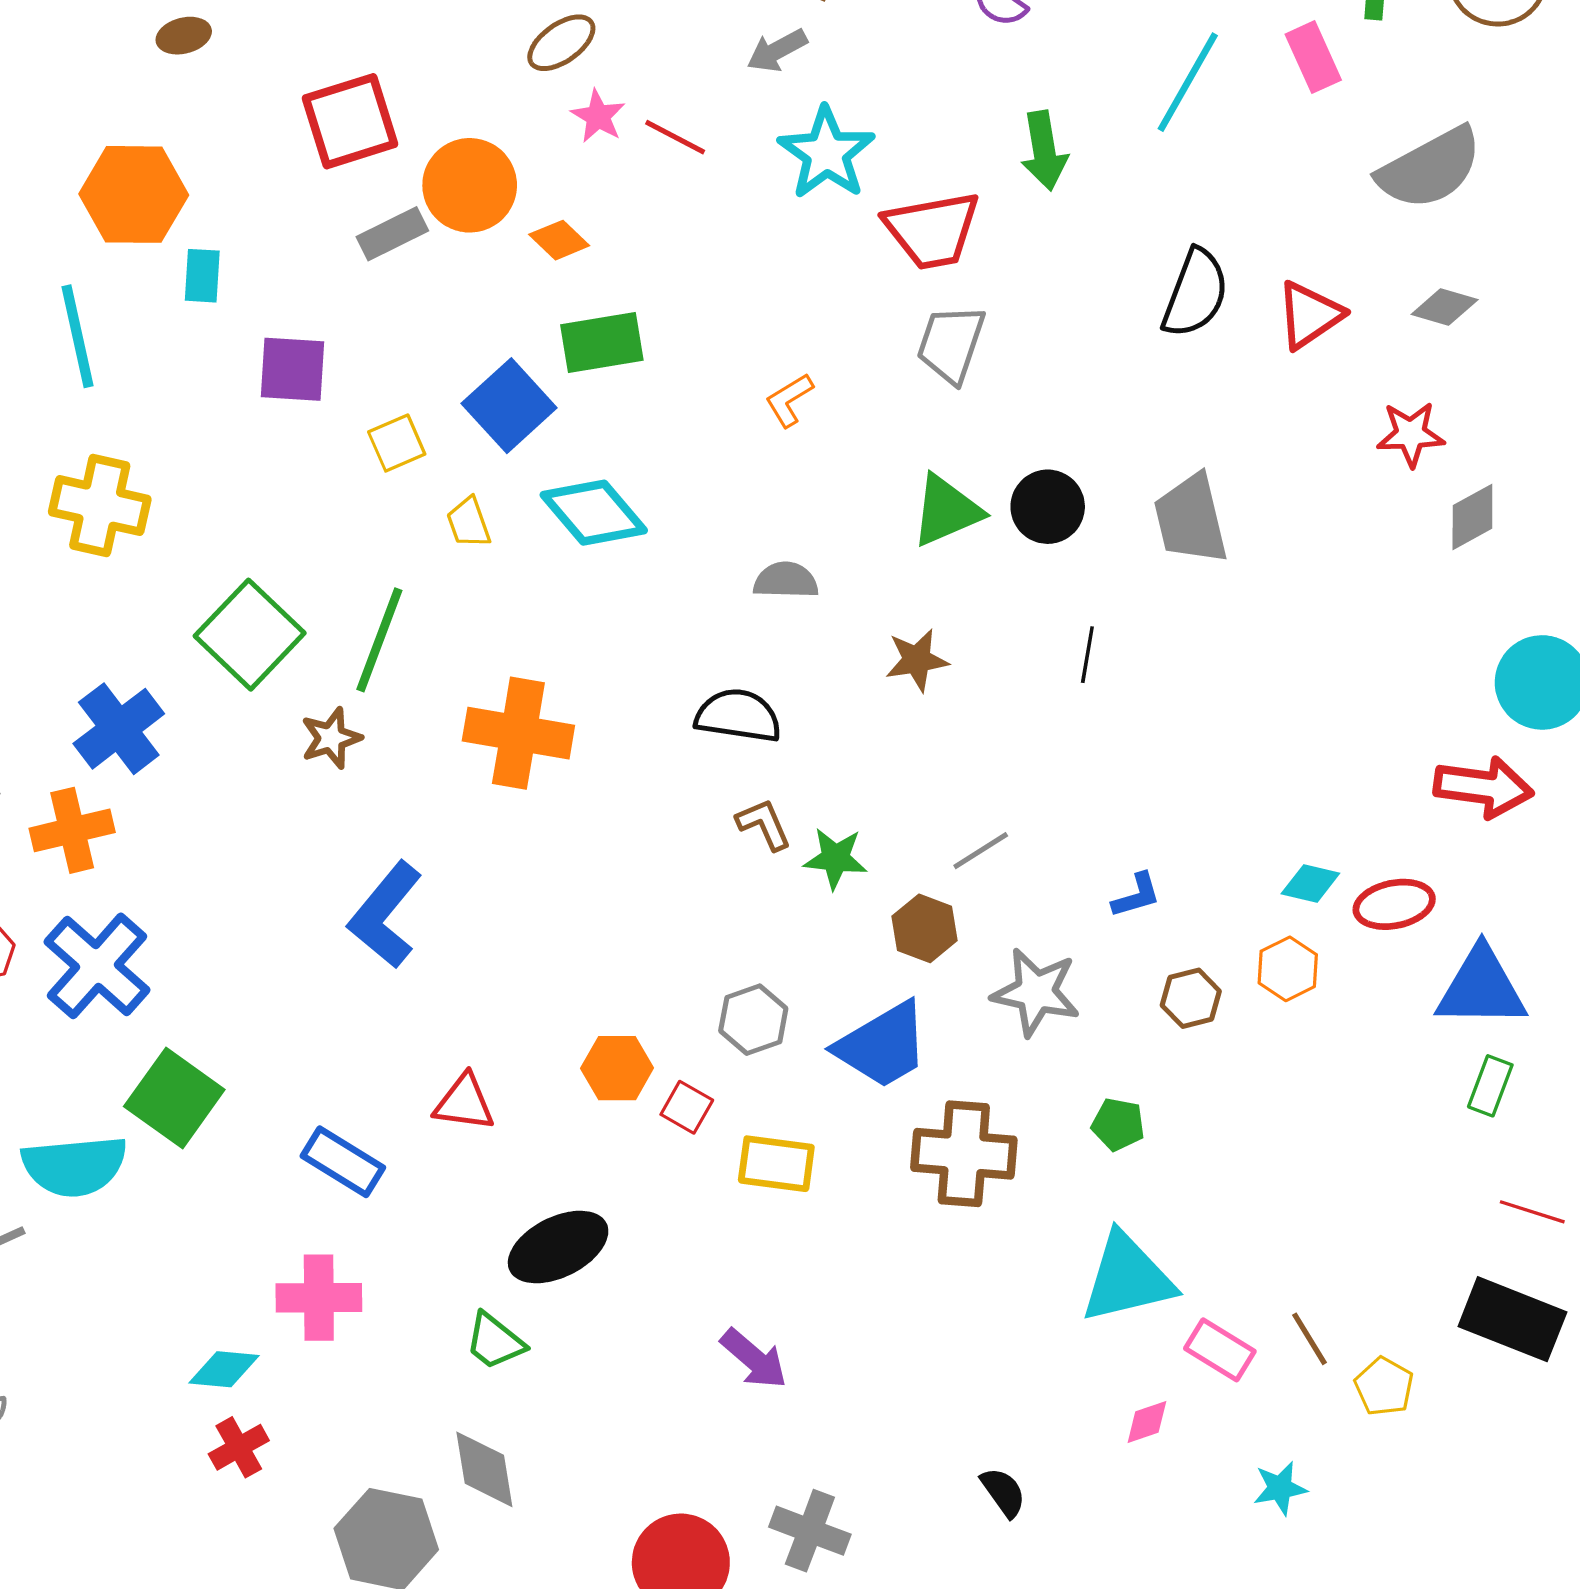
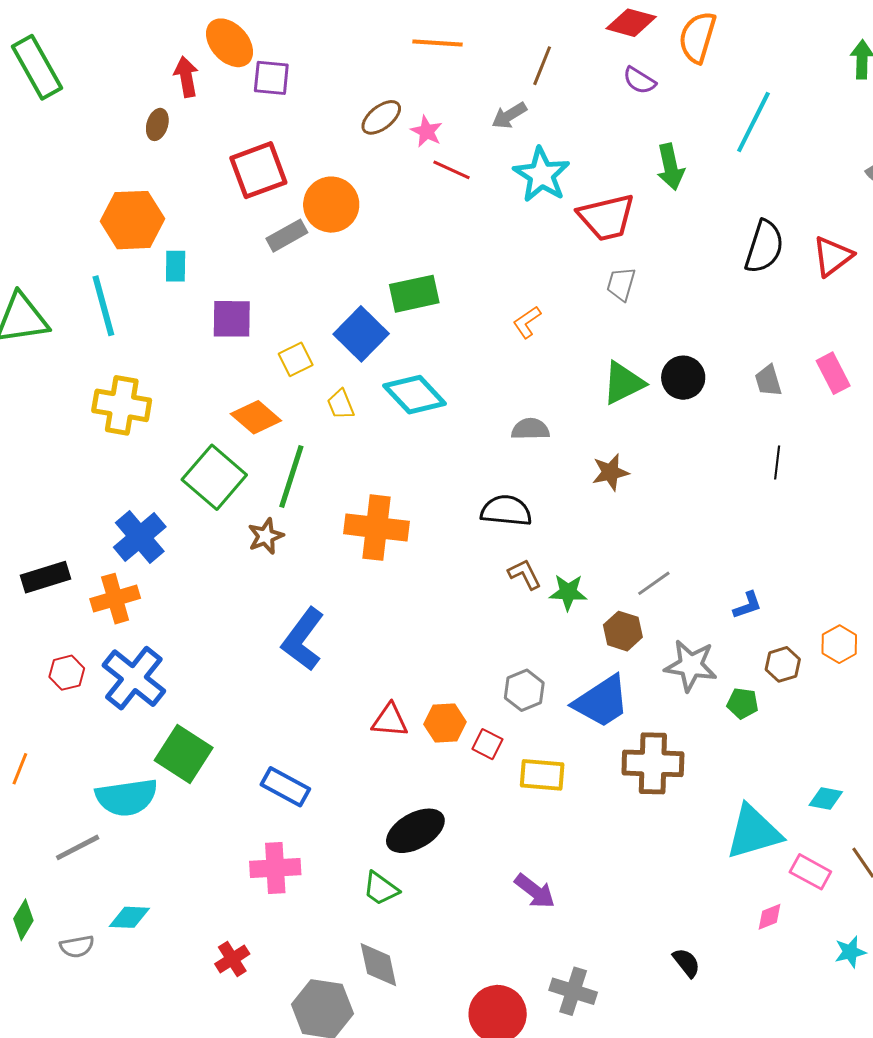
brown ellipse: (184, 36) -> (157, 124), turned -56
pink rectangle: (1313, 57) -> (833, 373), moved
pink star: (598, 116) -> (427, 131), moved
orange diamond: (559, 240) -> (256, 417), moved, size x1.4
gray trapezoid: (951, 344) -> (621, 284), size x0.7
gray trapezoid: (1191, 519) -> (768, 381), size x0.6
black line: (1087, 655) -> (777, 462), moved
cyan diamond: (1310, 883) -> (826, 798), moved
red triangle: (464, 1103) -> (390, 720), moved
green pentagon: (1118, 1124) -> (743, 703), moved
cyan diamond: (224, 1369) -> (129, 917), moved

